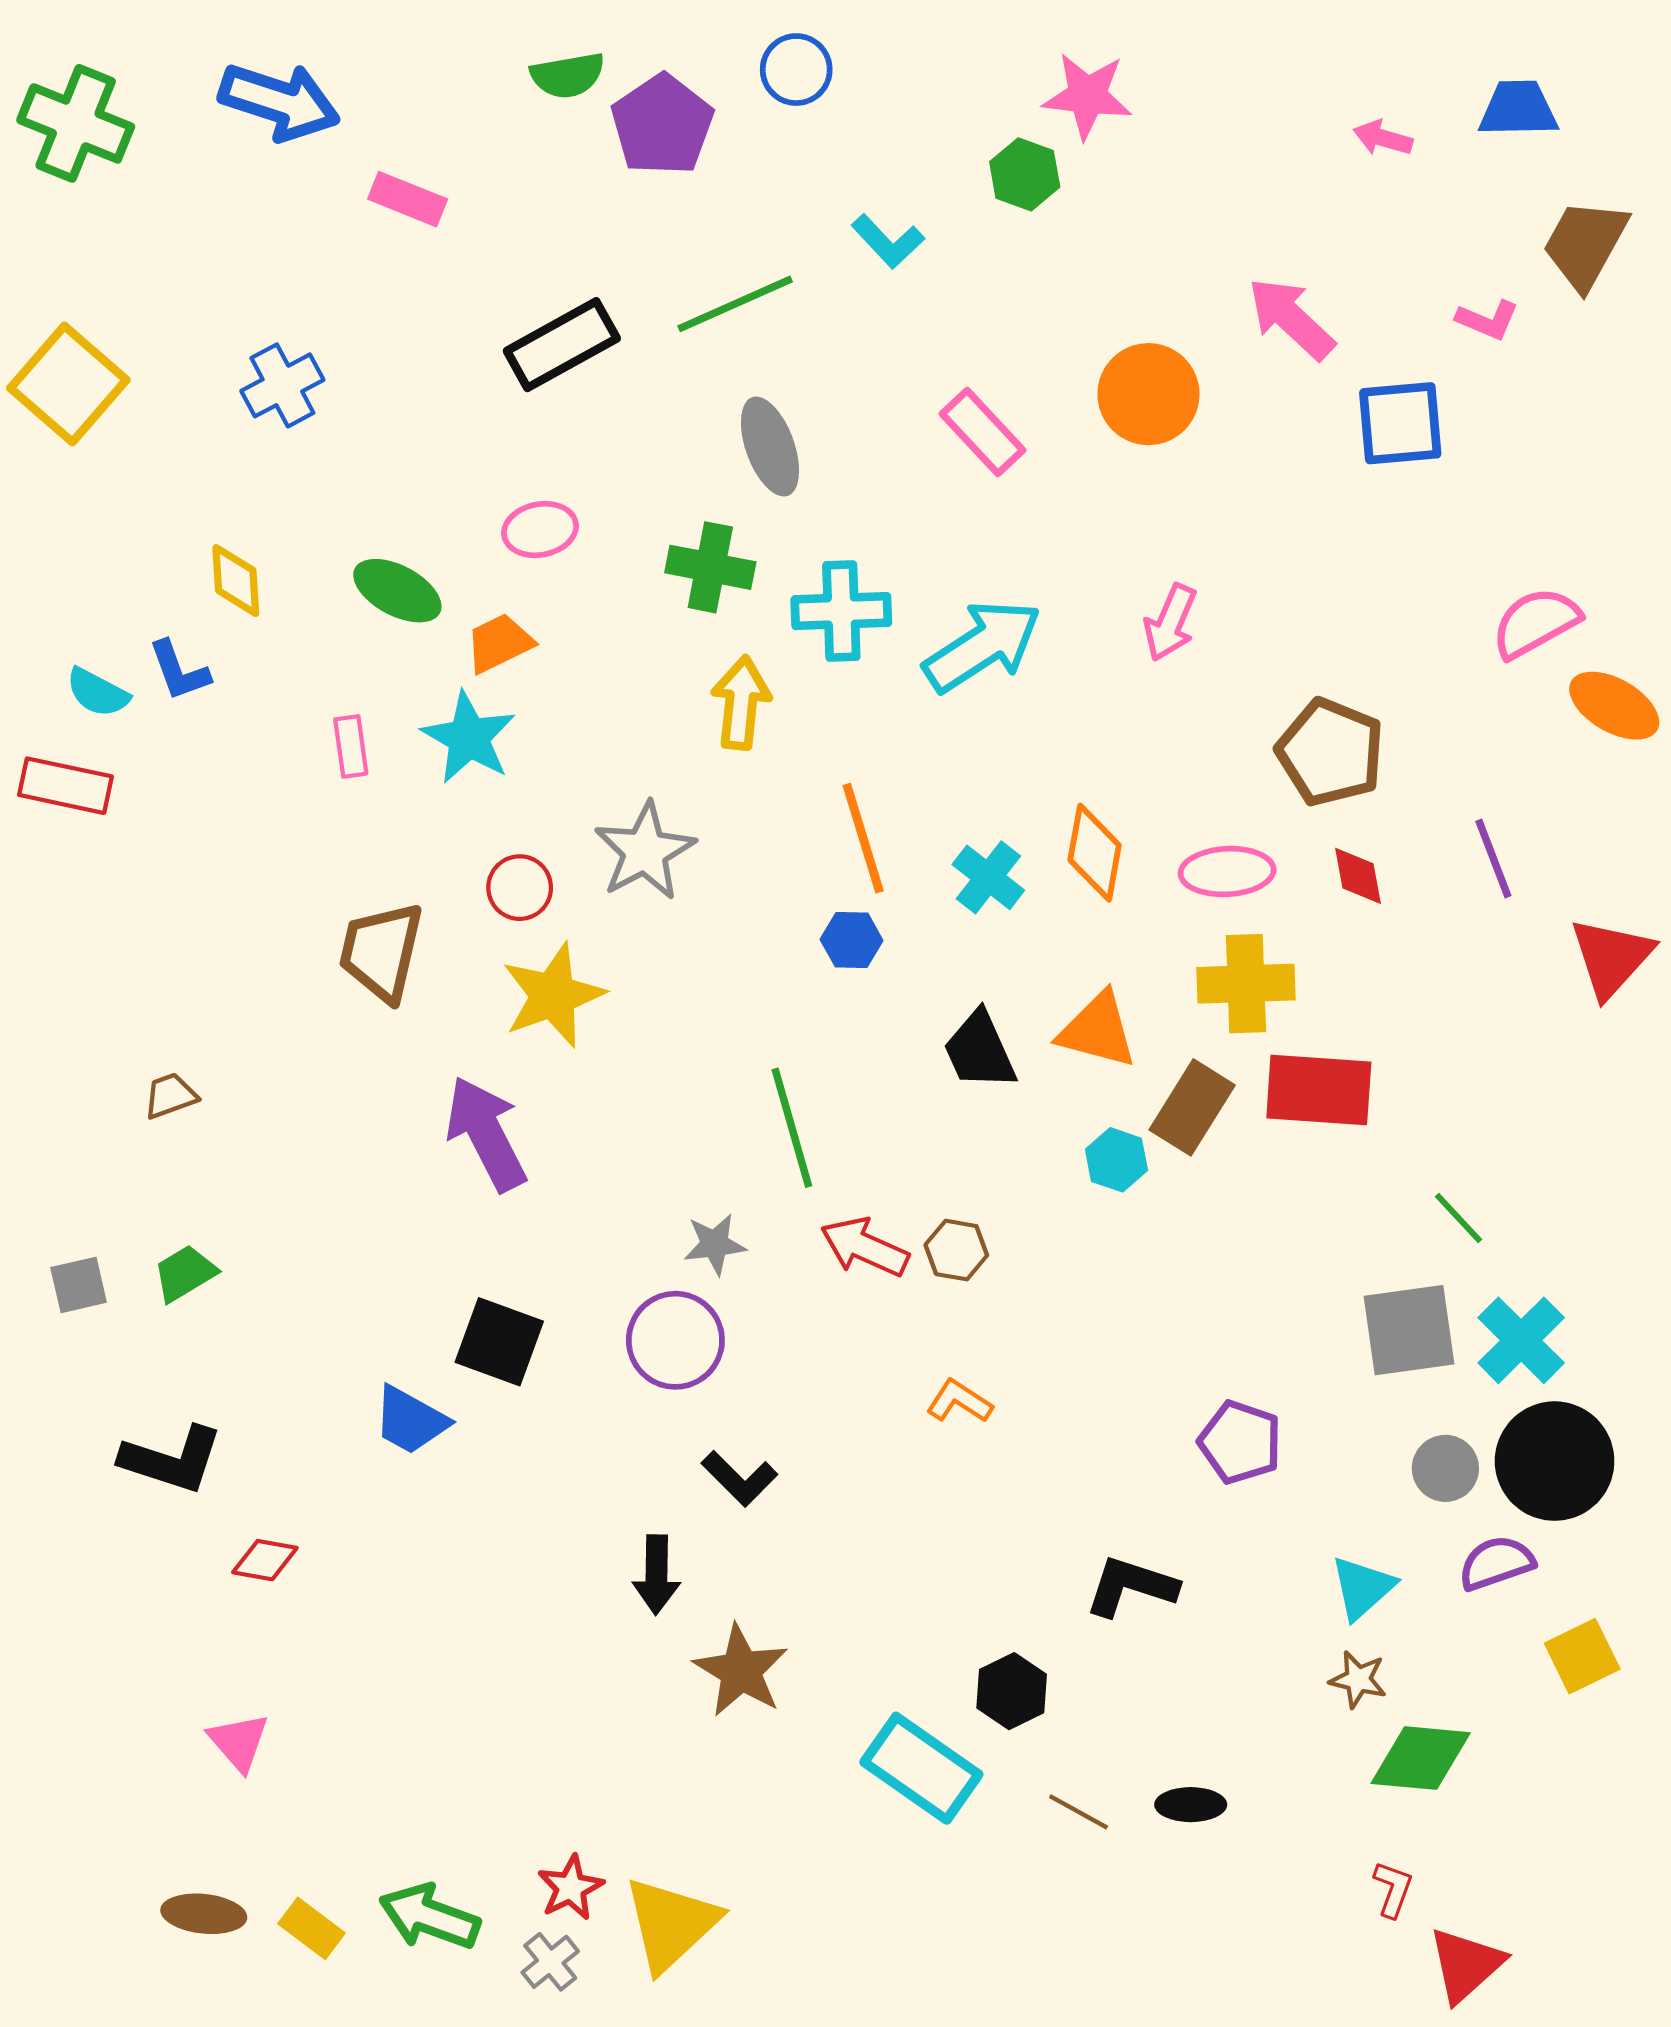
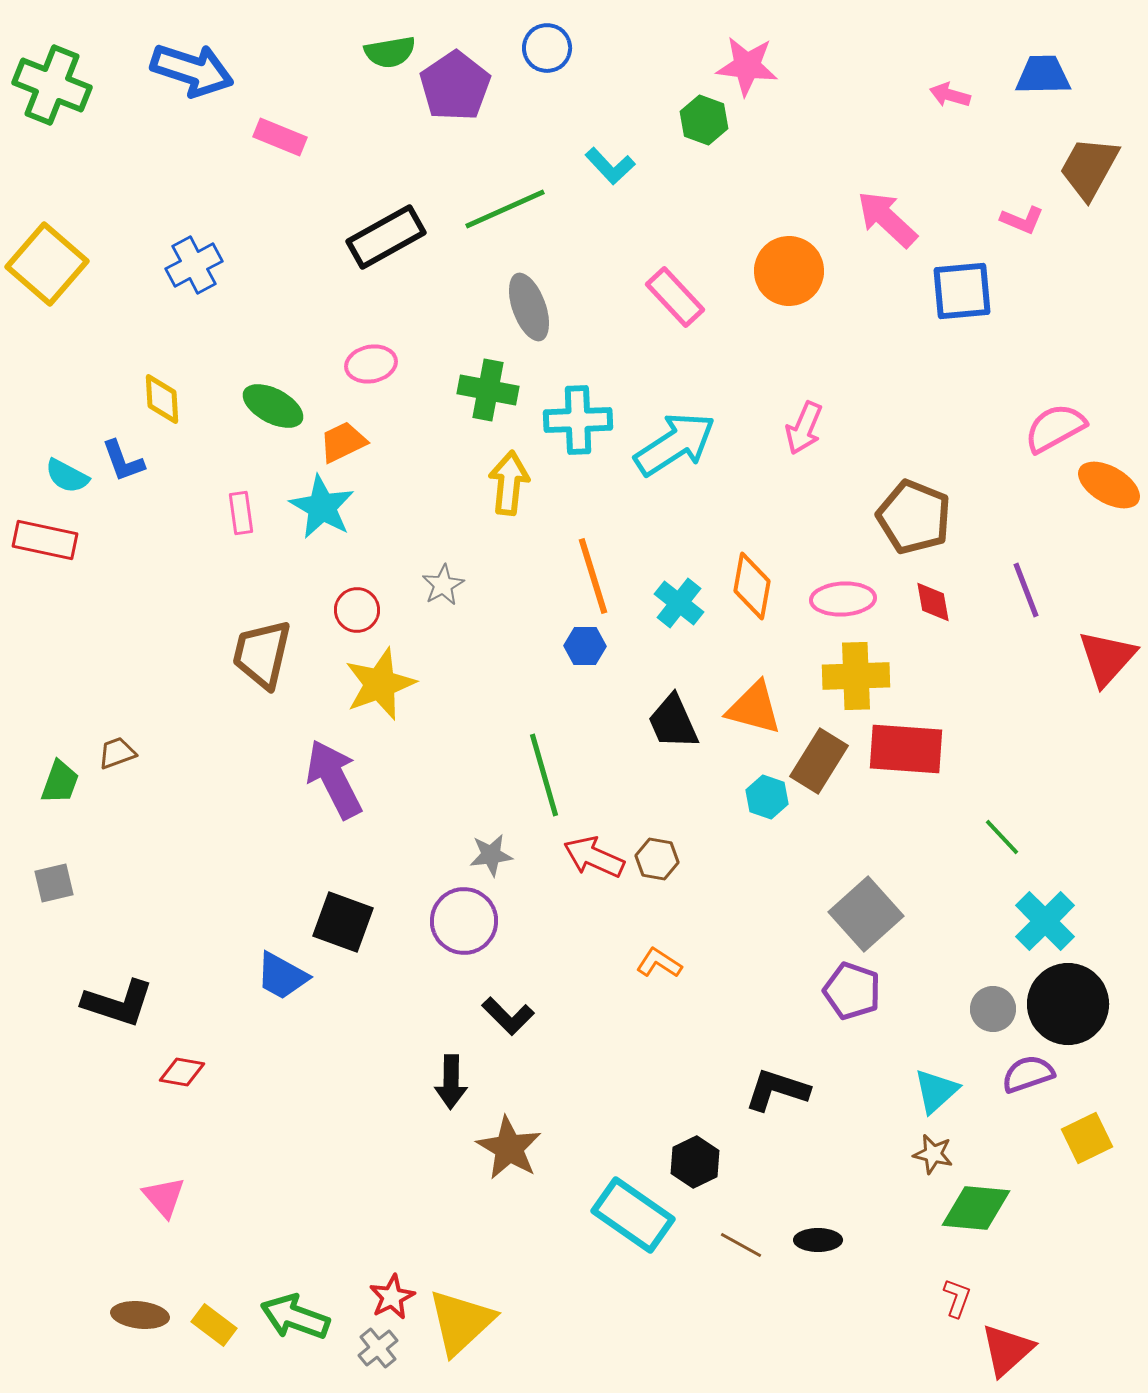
gray star: (645, 851) -> (443, 585), size x0.6
green trapezoid: (185, 1273) -> (60, 782), moved, turned 141
gray square: (1409, 1330) -> (866, 914), moved, turned -34

